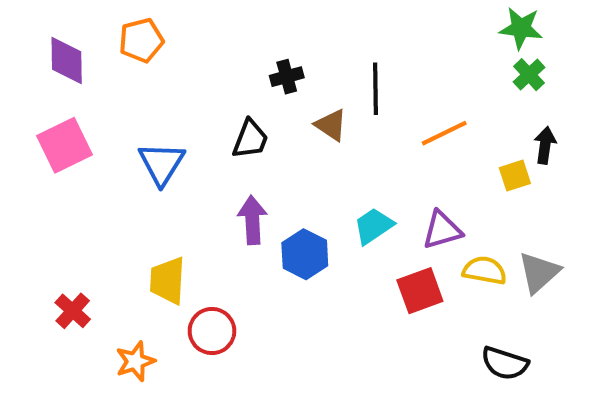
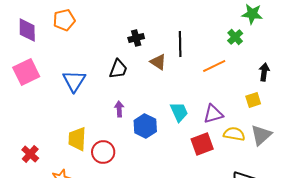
green cross: (529, 75) -> (235, 37), moved
yellow square: (515, 176) -> (253, 100), moved
purple arrow: (252, 220) -> (119, 109), size x0.7
cyan trapezoid: (373, 226) -> (179, 112), turned 100
red circle: (212, 331) -> (103, 152), moved

